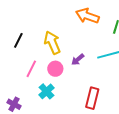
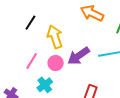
black line: (18, 40) -> (30, 23), moved
purple arrow: (78, 60) -> (79, 56), size x1.6

